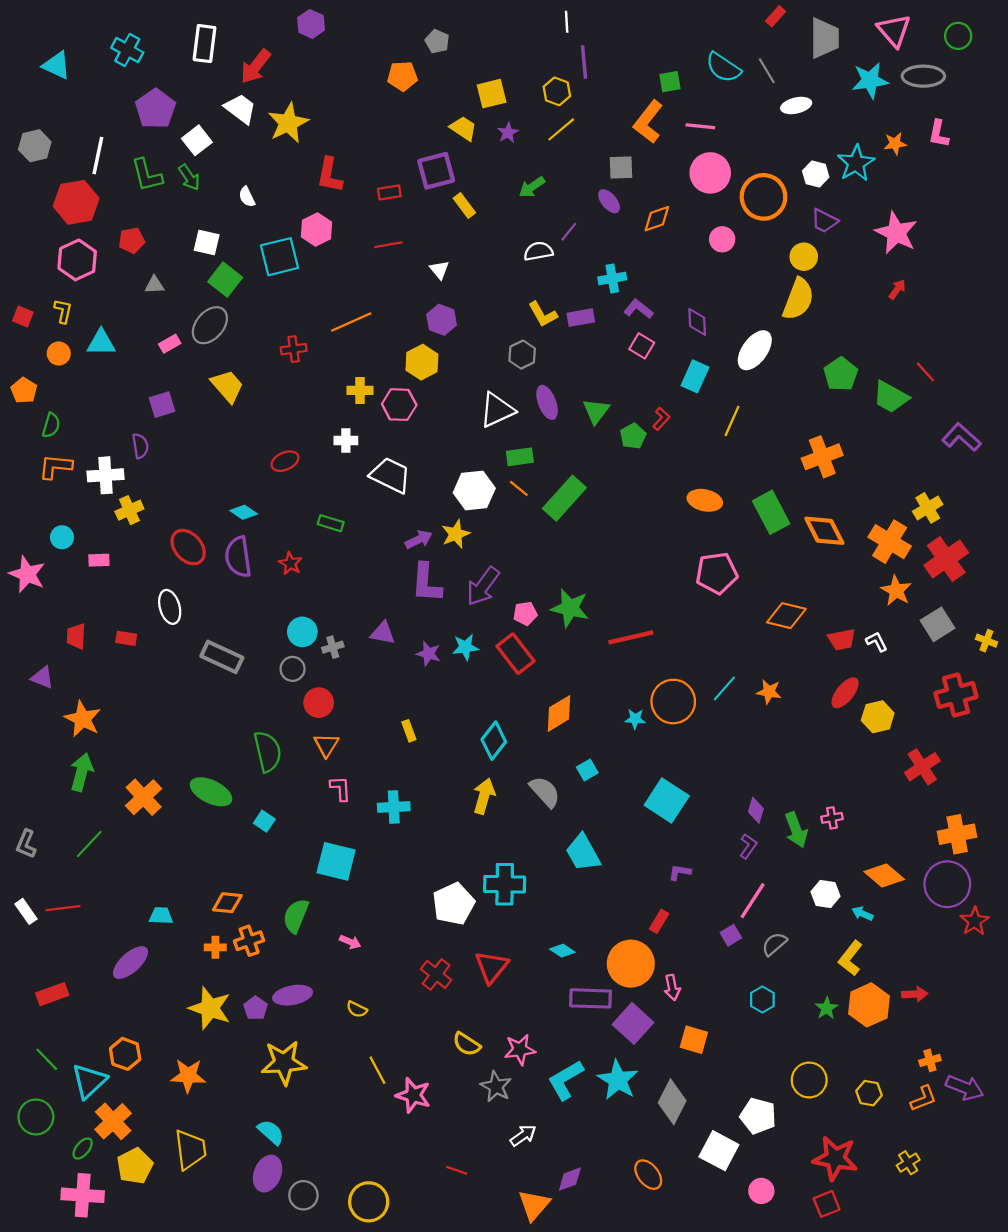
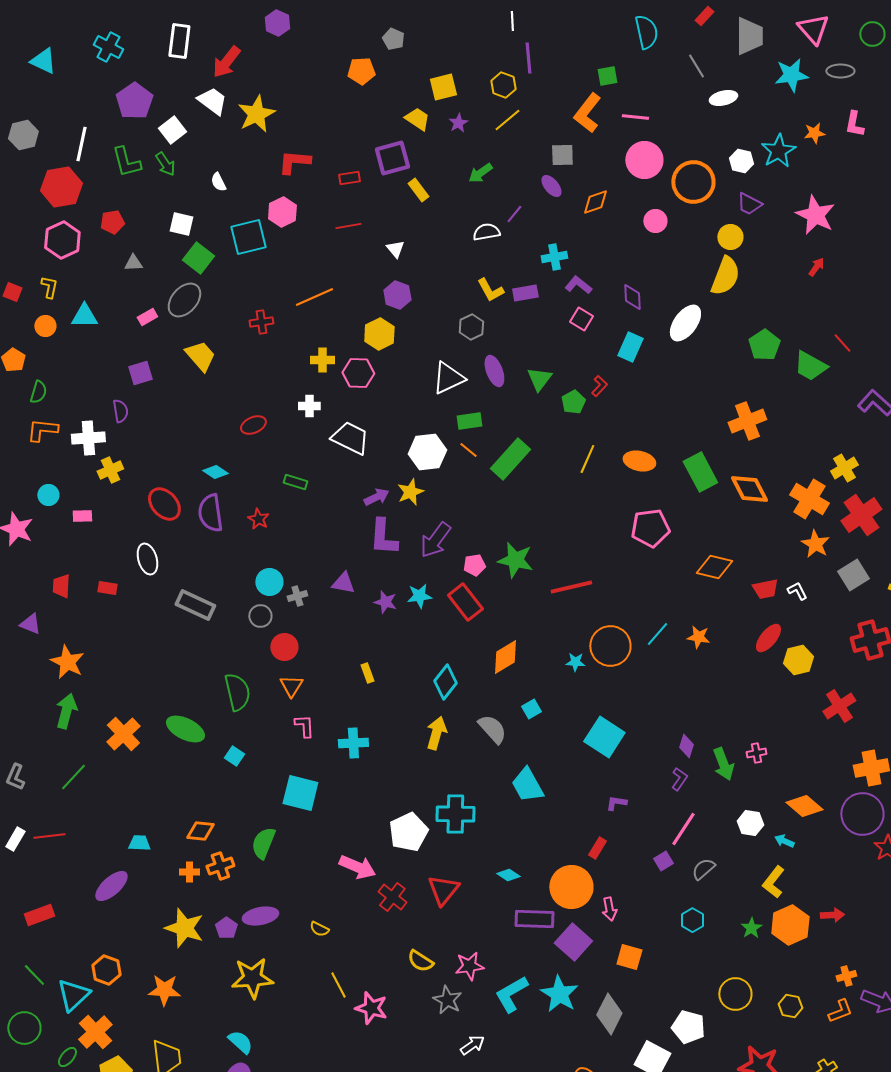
cyan semicircle: (723, 67) -> (646, 32), moved, turned -136
gray ellipse: (923, 76) -> (840, 71), size x0.7
red L-shape: (330, 175) -> (294, 162), turned 84
yellow line: (732, 421) -> (587, 459), moved
white rectangle: (26, 911) -> (15, 839), turned 65
pink arrow: (350, 942) -> (357, 867), moved, size x1.8

